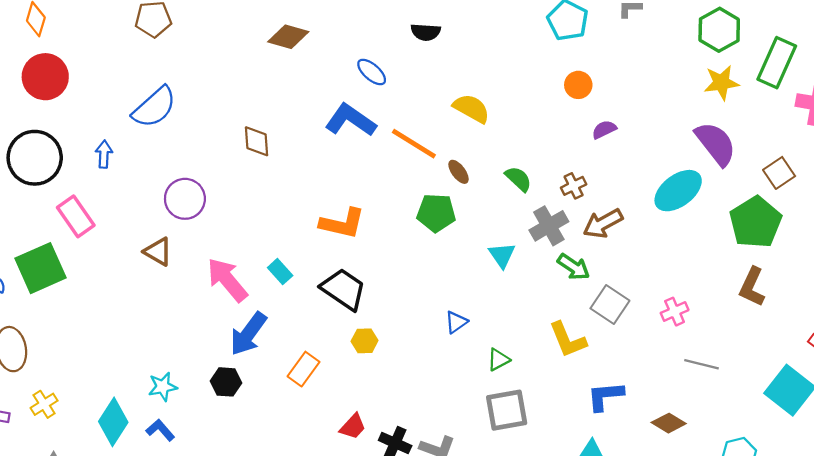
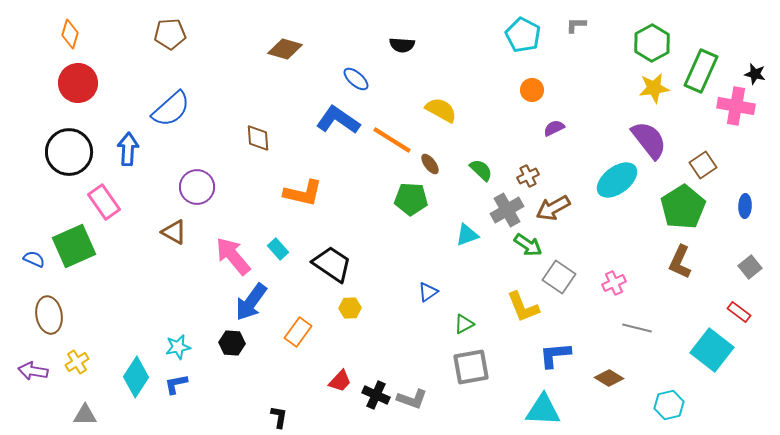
blue arrow: (104, 154) -> (128, 149), size x1.4
orange L-shape: (342, 223) -> (303, 193), moved
cyan triangle: (502, 255) -> (467, 235), turned 45
blue L-shape: (160, 430) -> (176, 384), turned -60

